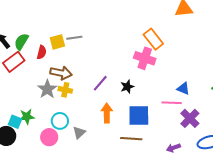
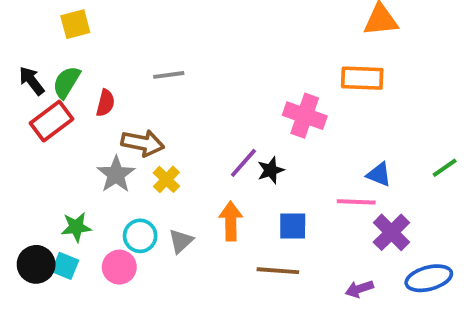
orange rectangle: (153, 39) -> (362, 78), moved, turned -50
yellow square: (57, 42) -> (75, 24), moved
purple line: (100, 83) -> (243, 163), moved
yellow cross: (65, 90) -> (166, 179), moved, turned 32
blue square: (139, 115) -> (293, 226), size x0.7
cyan square: (15, 122) -> (65, 266), moved
gray triangle: (79, 133) -> (181, 241), moved

